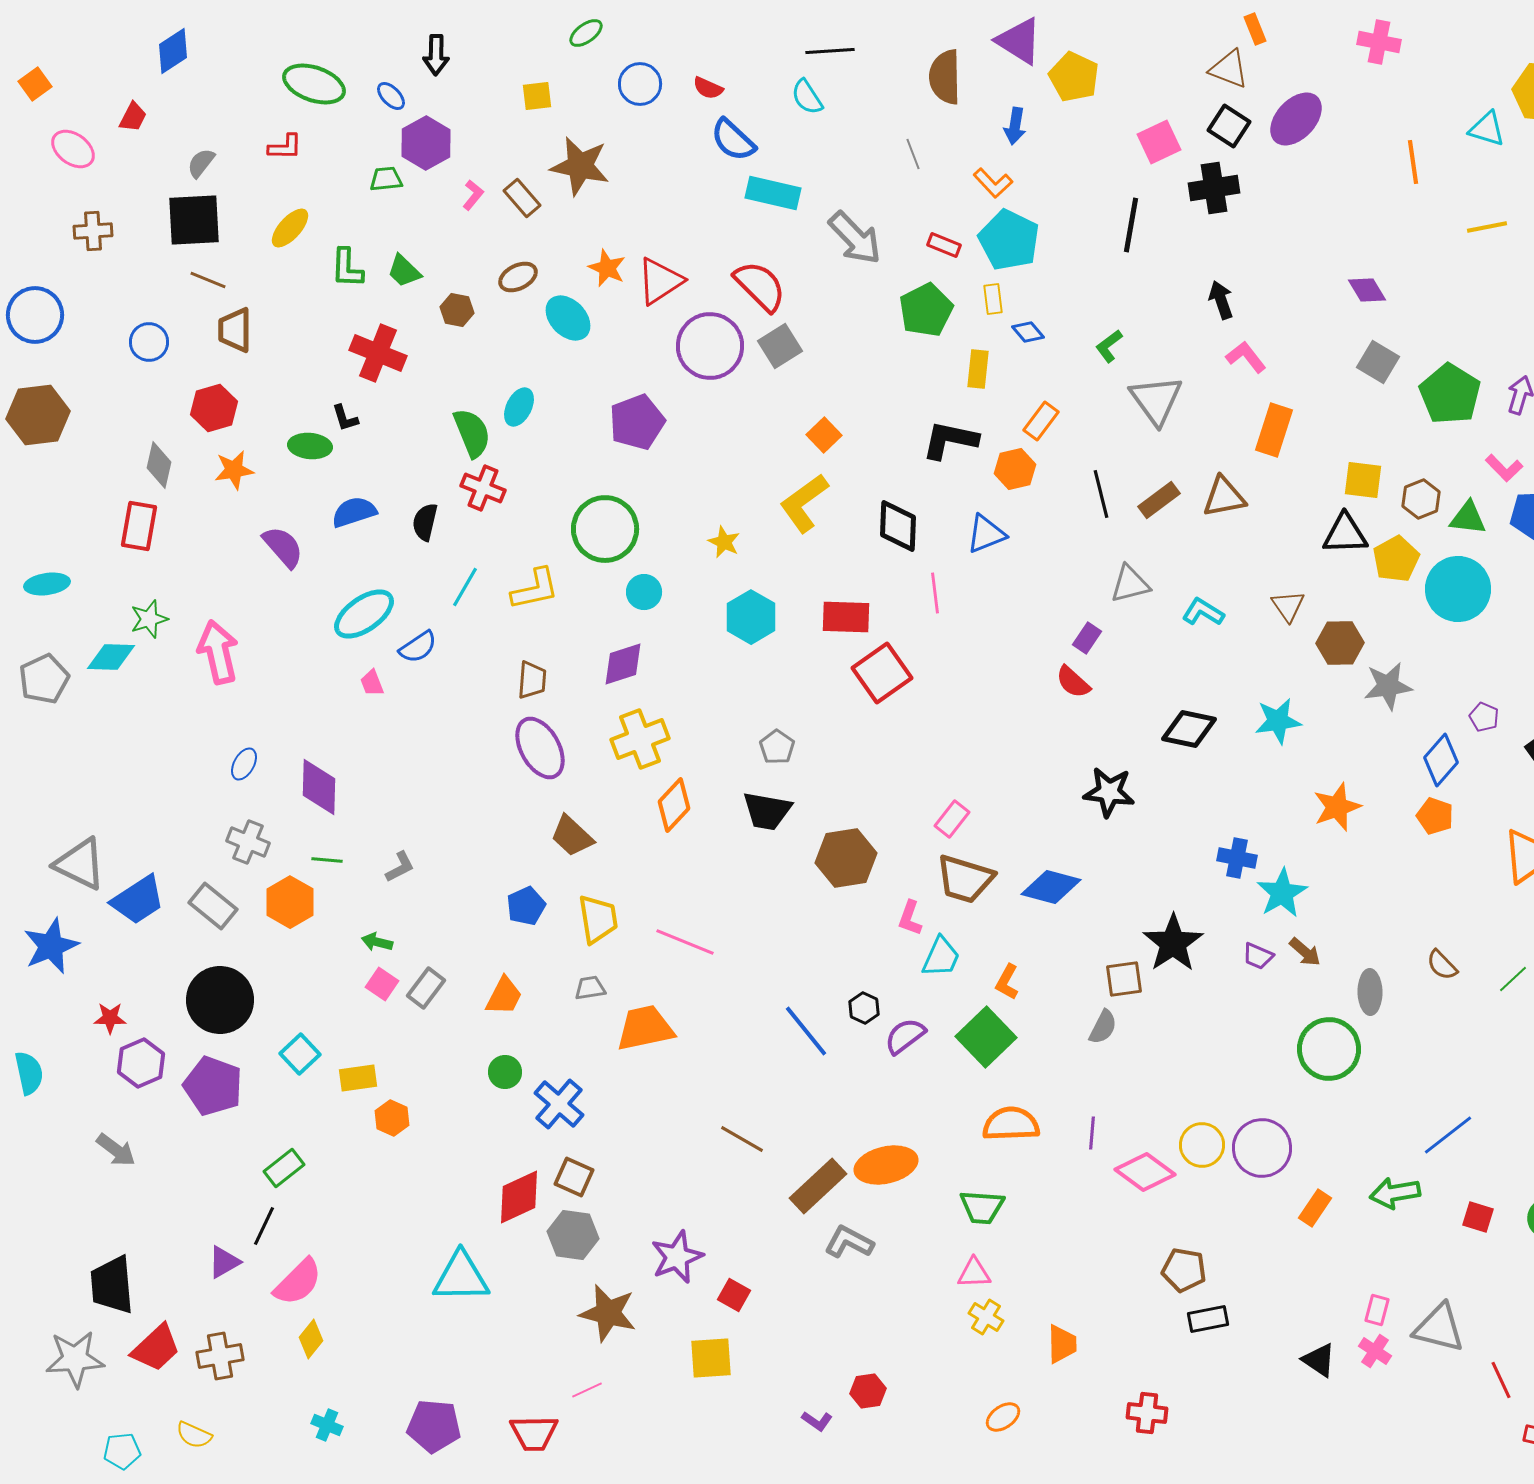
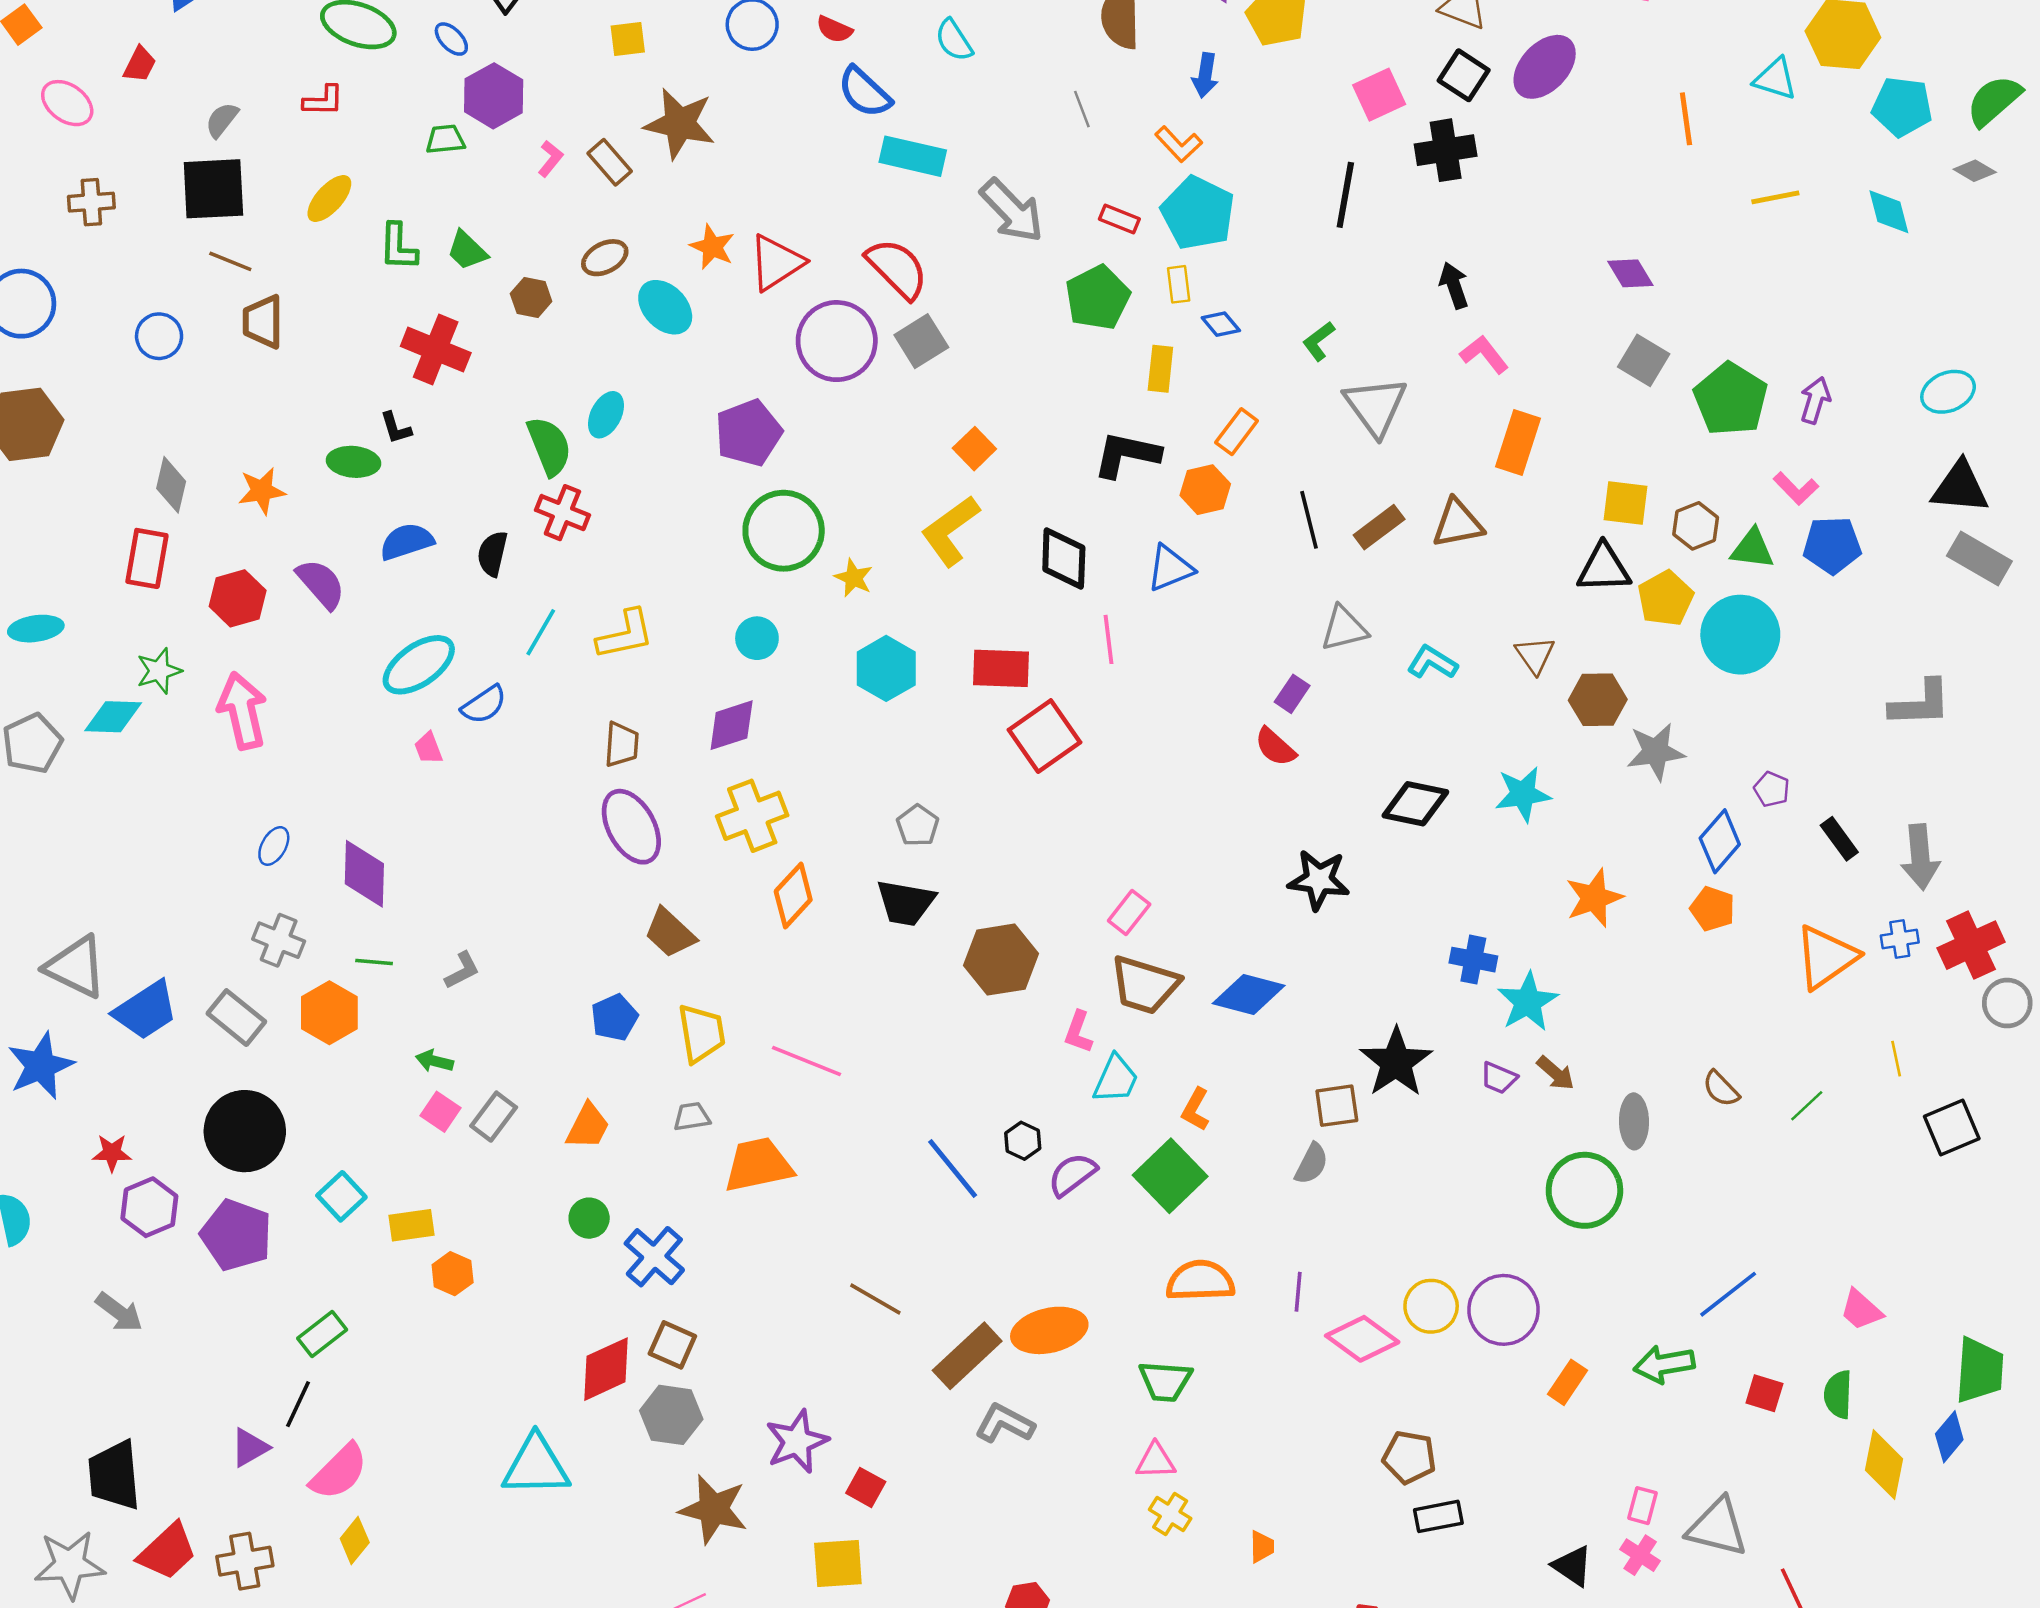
red hexagon: (214, 408) -> (238, 598), moved
green circle: (605, 529) -> (784, 531), moved
orange trapezoid: (1062, 1344) -> (1262, 1547), size x0.7

